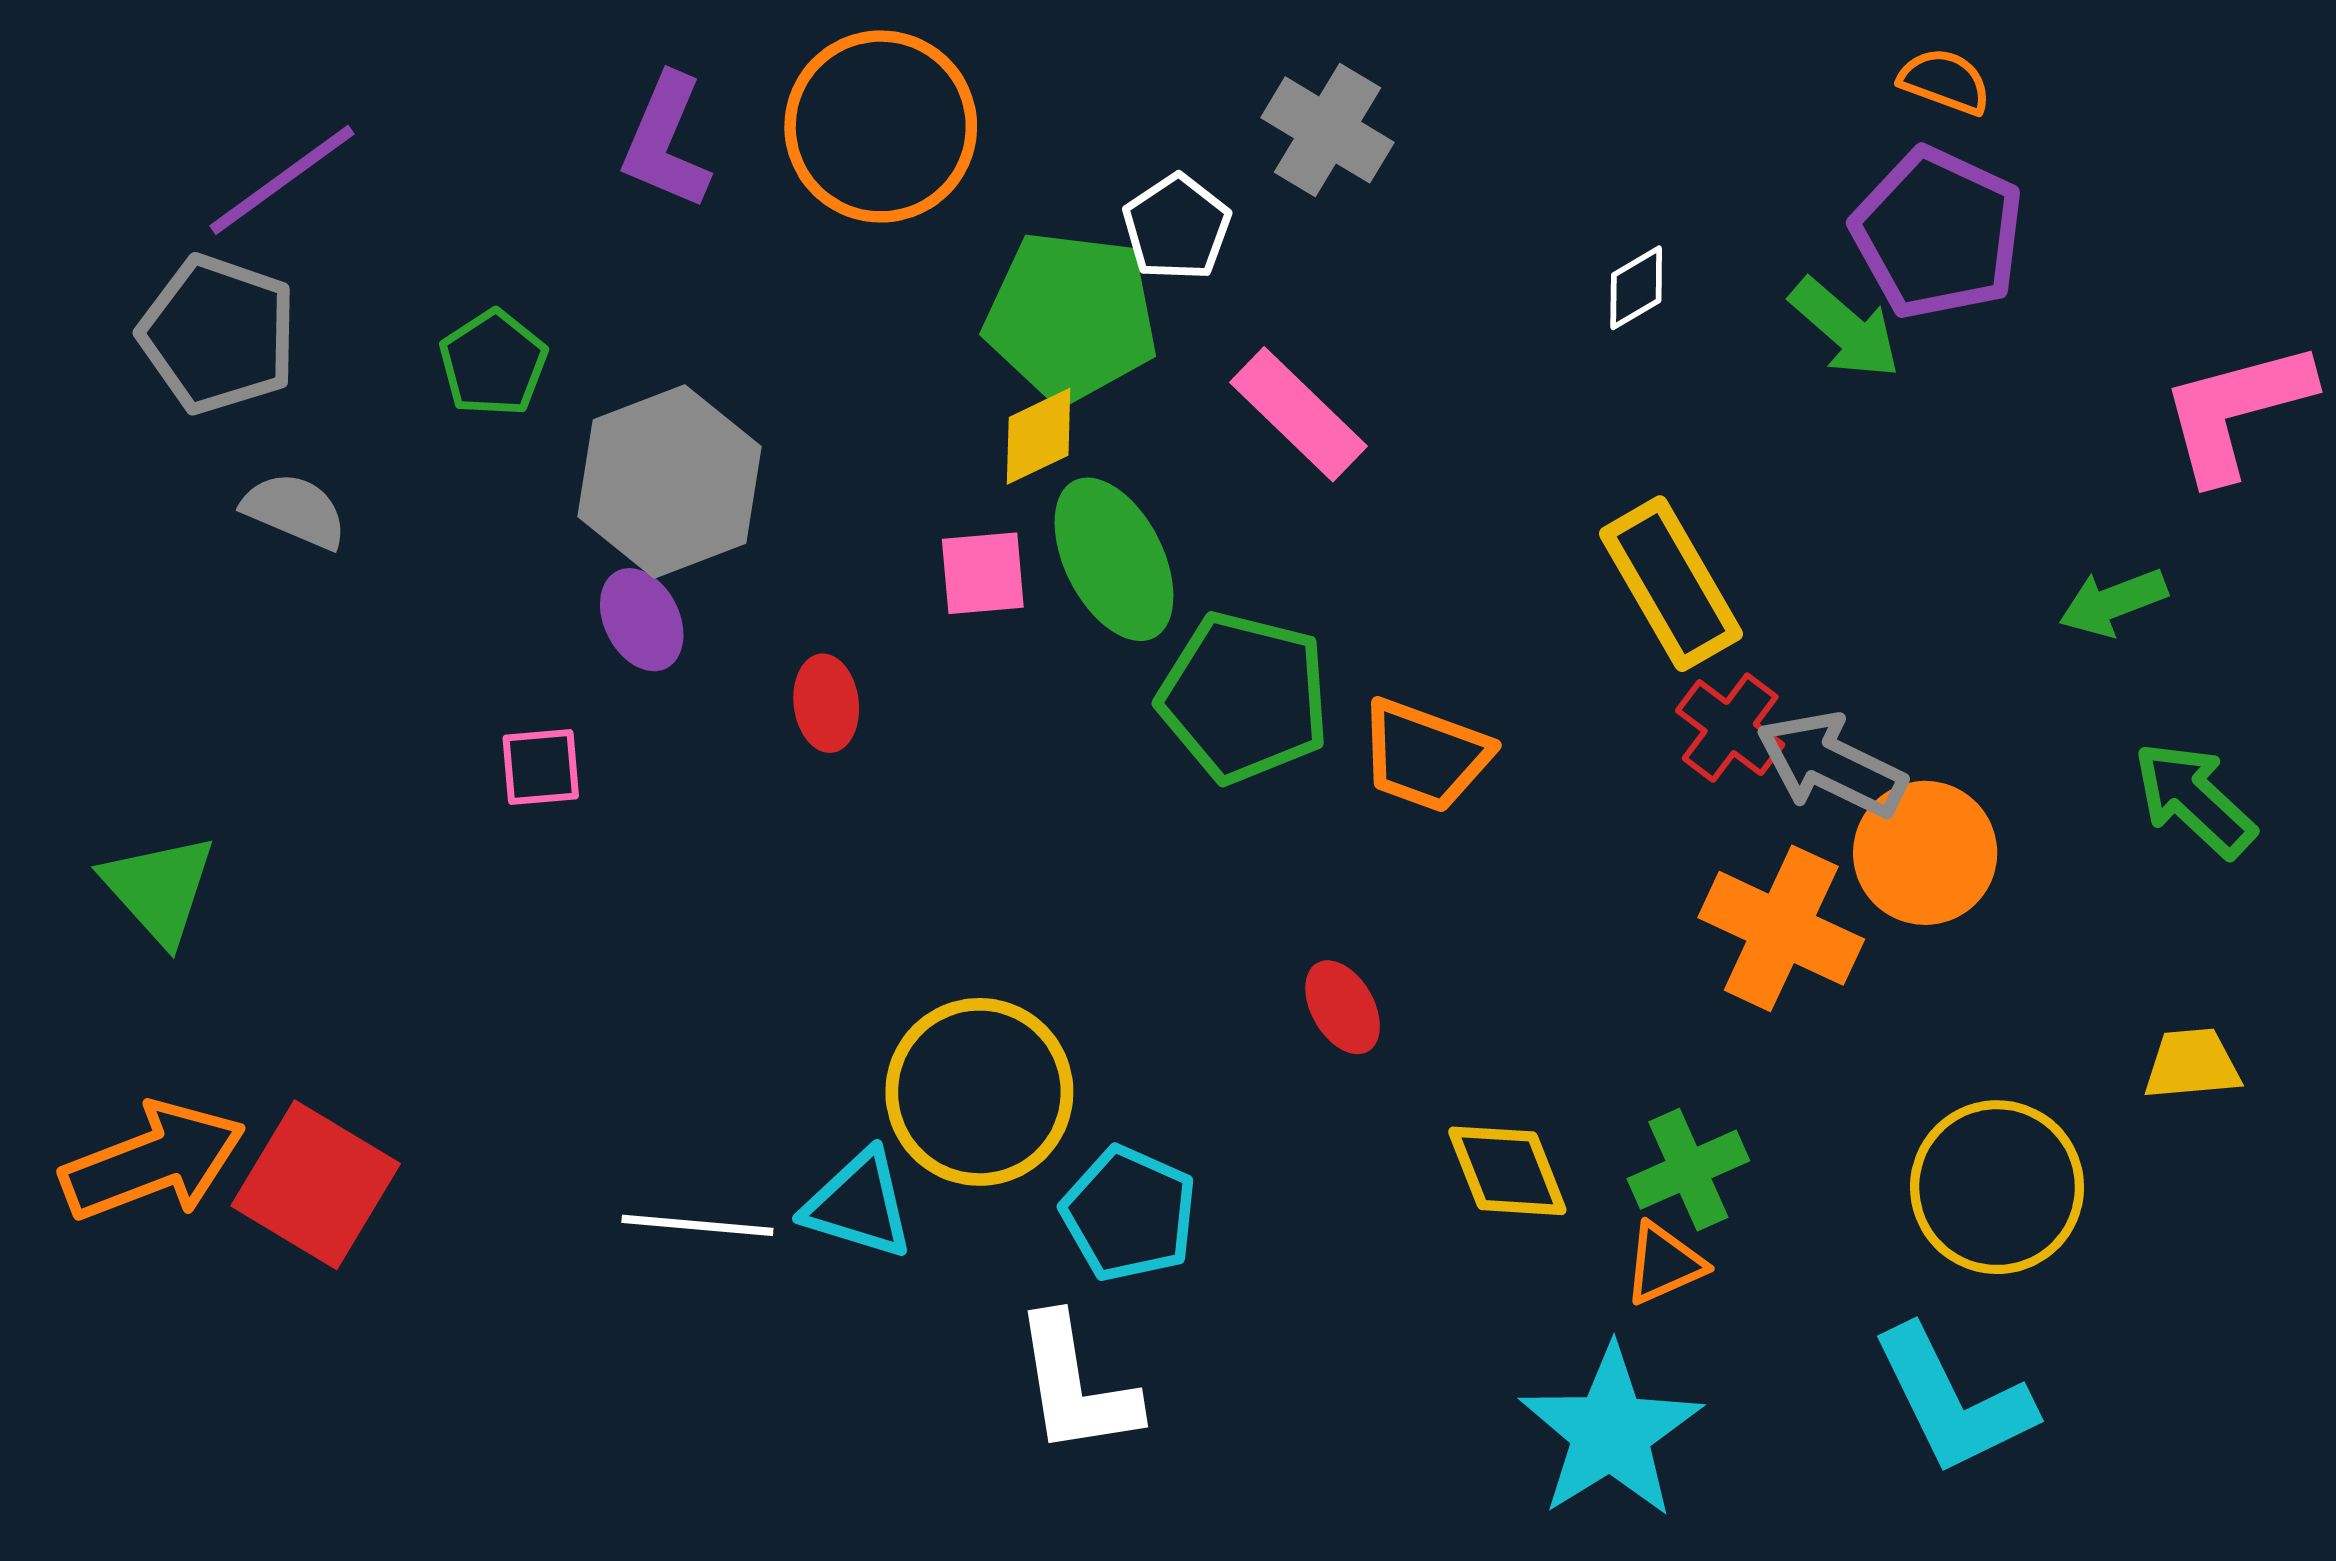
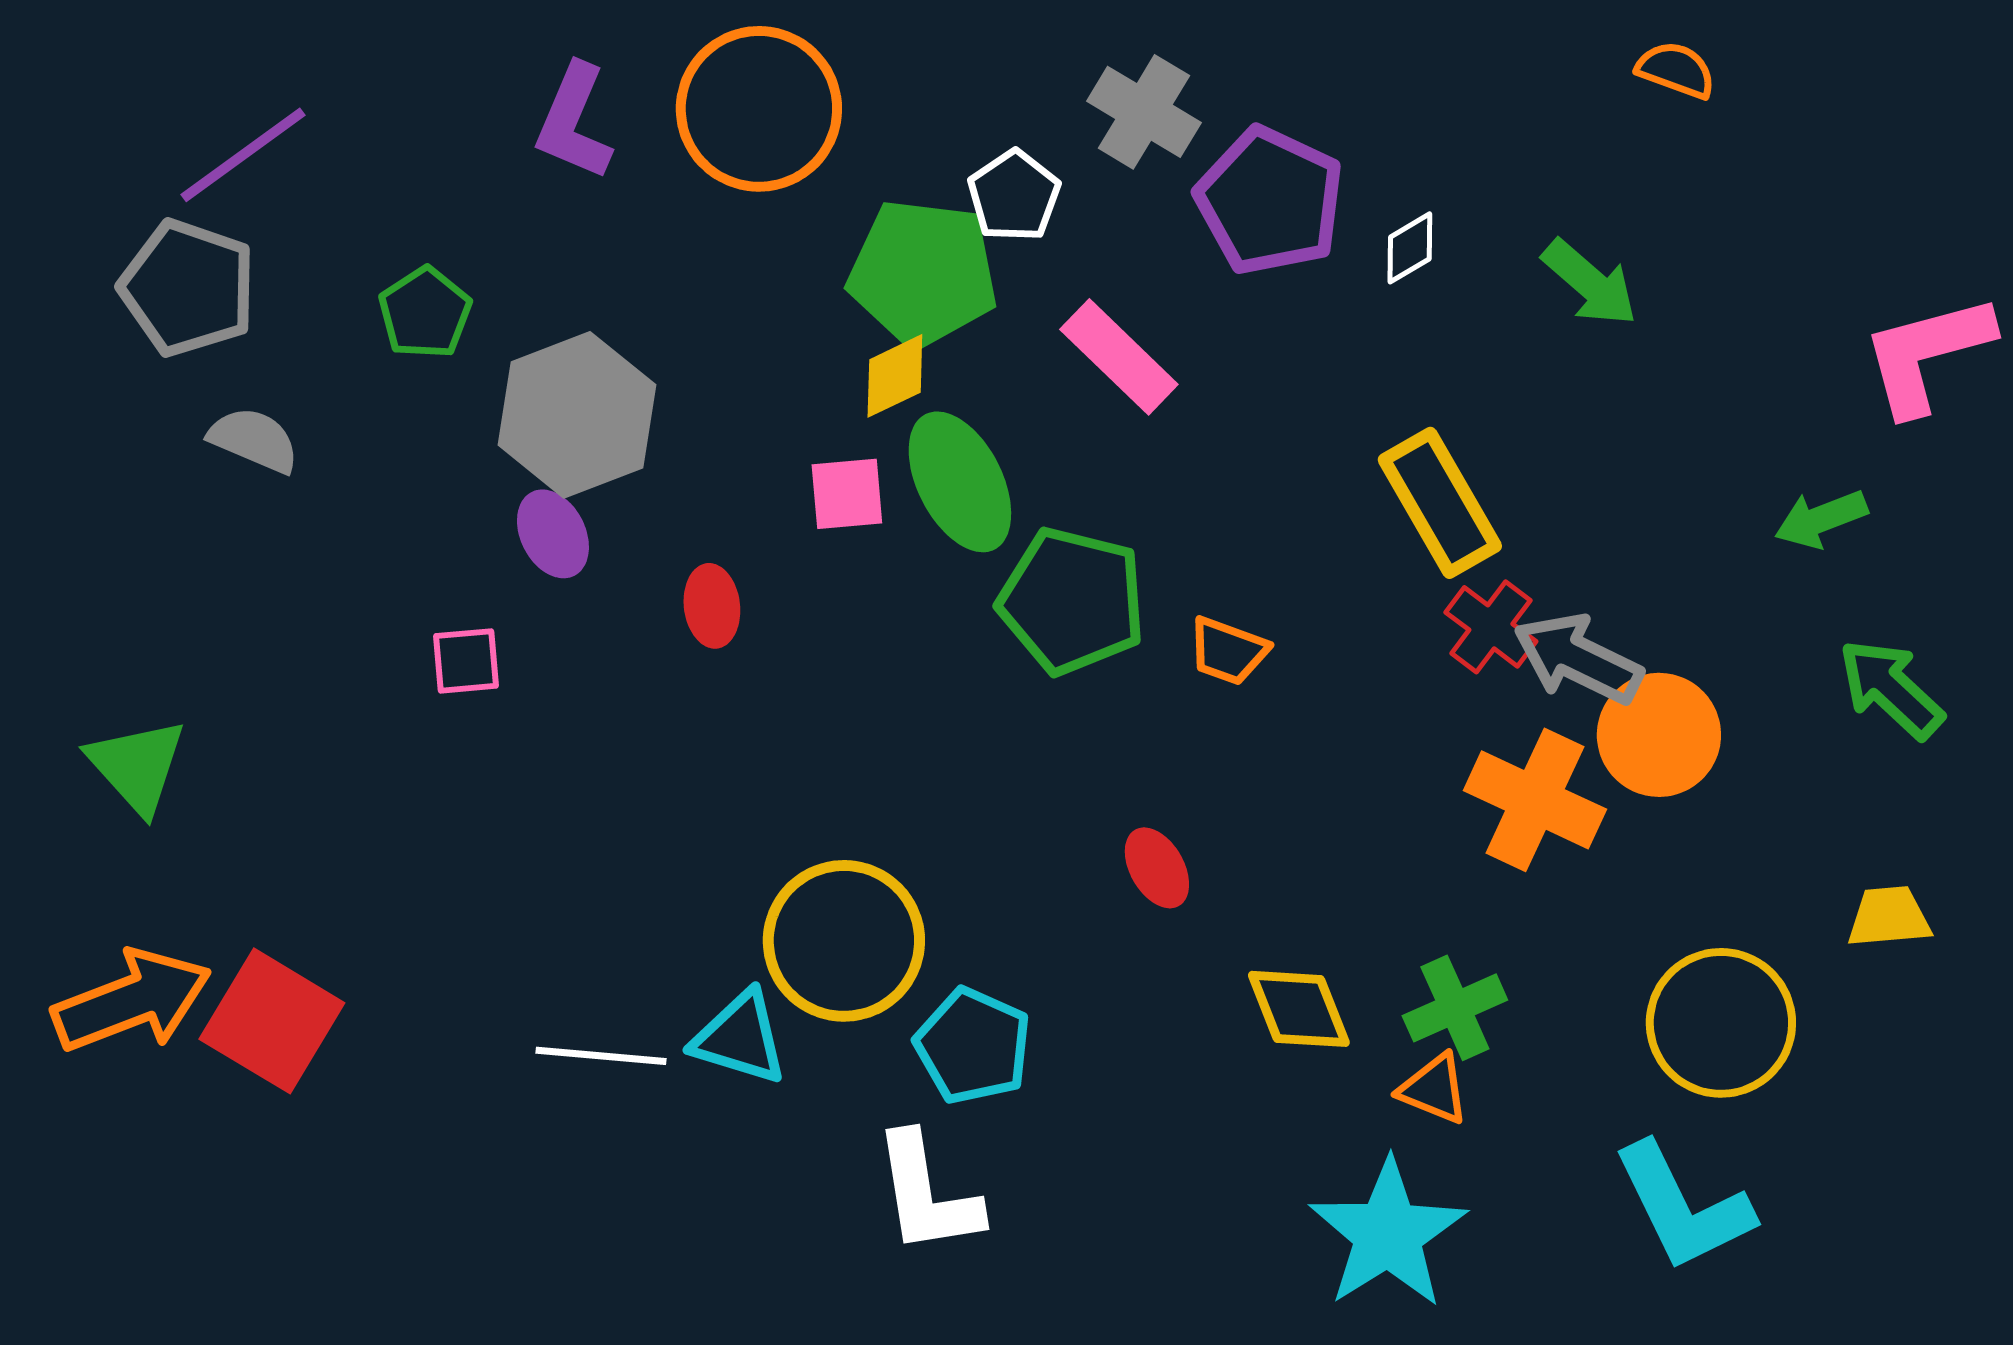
purple pentagon: (1938, 233) -> (1270, 201), moved
orange trapezoid: (1425, 755) -> (1228, 651), size x0.7
orange triangle: (1664, 1264) -> (1434, 1089), turned 46

